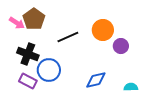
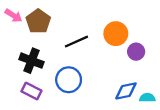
pink arrow: (17, 23) -> (13, 16), moved
blue circle: (49, 70) -> (69, 80), moved
blue diamond: (96, 80) -> (126, 91), moved

